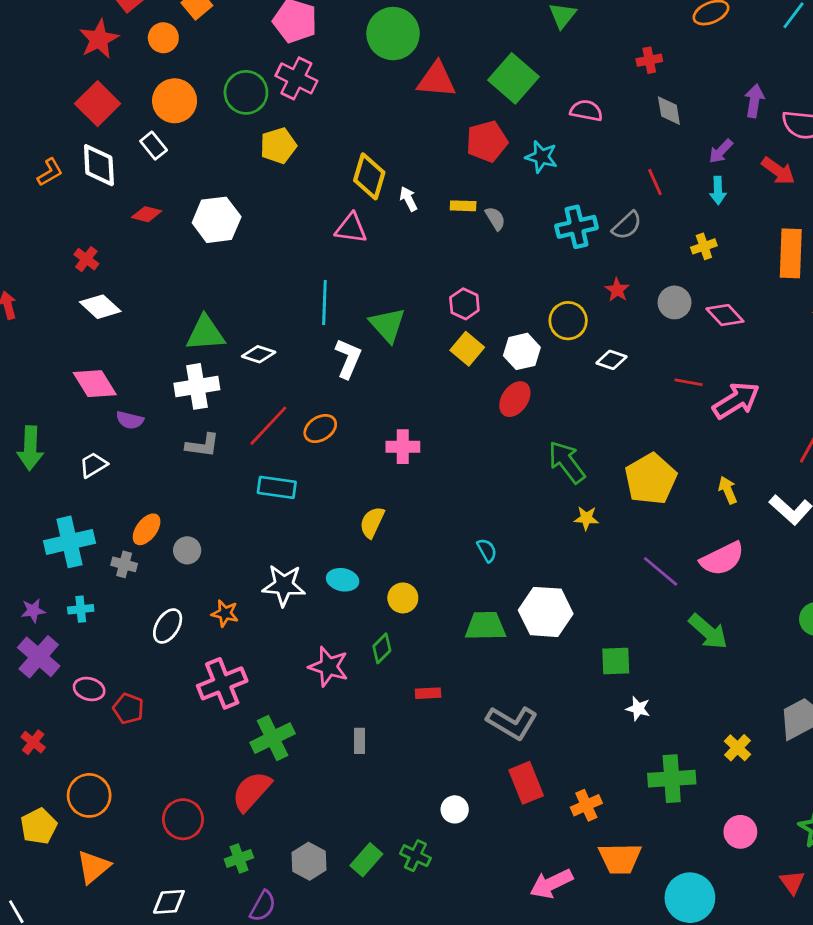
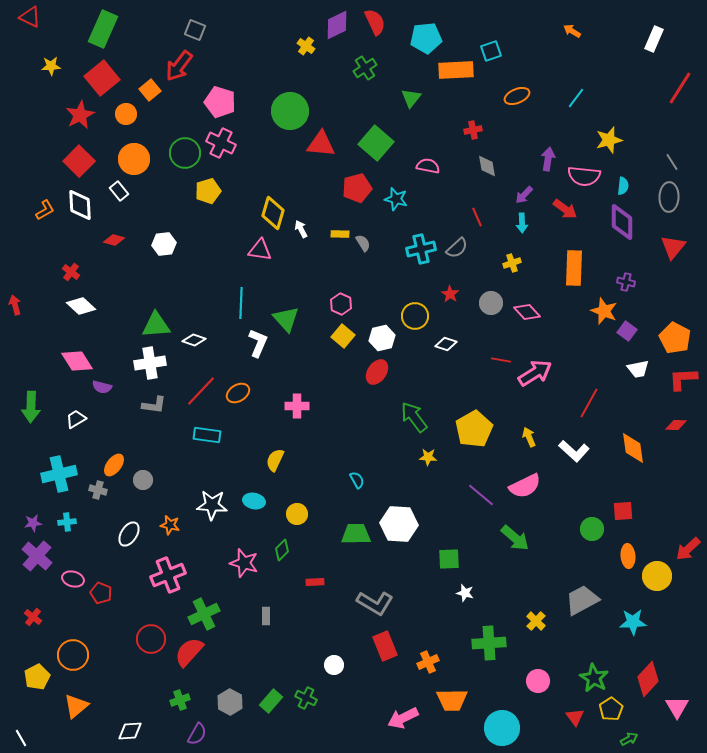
white hexagon: (217, 220) -> (164, 244), size x0.7
red circle: (183, 819) -> (151, 639), moved

